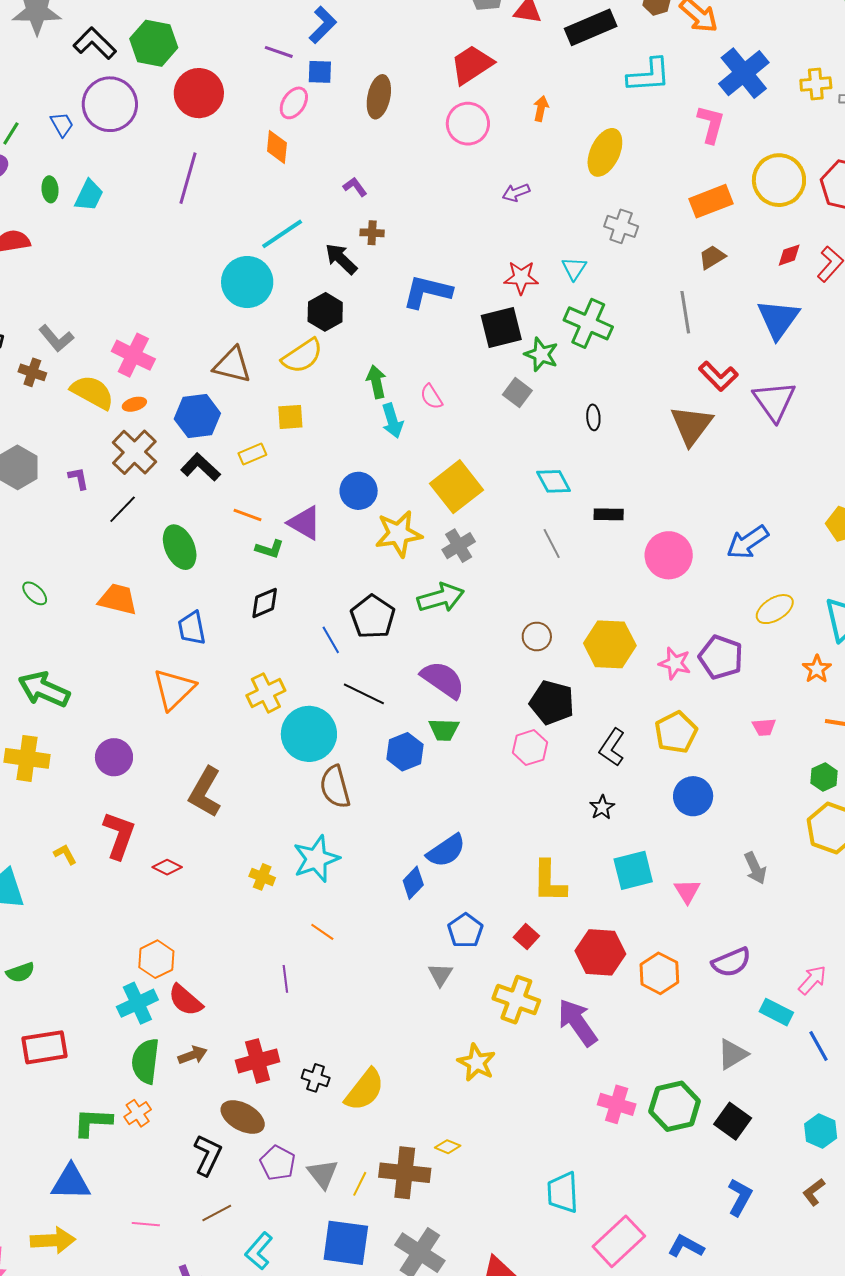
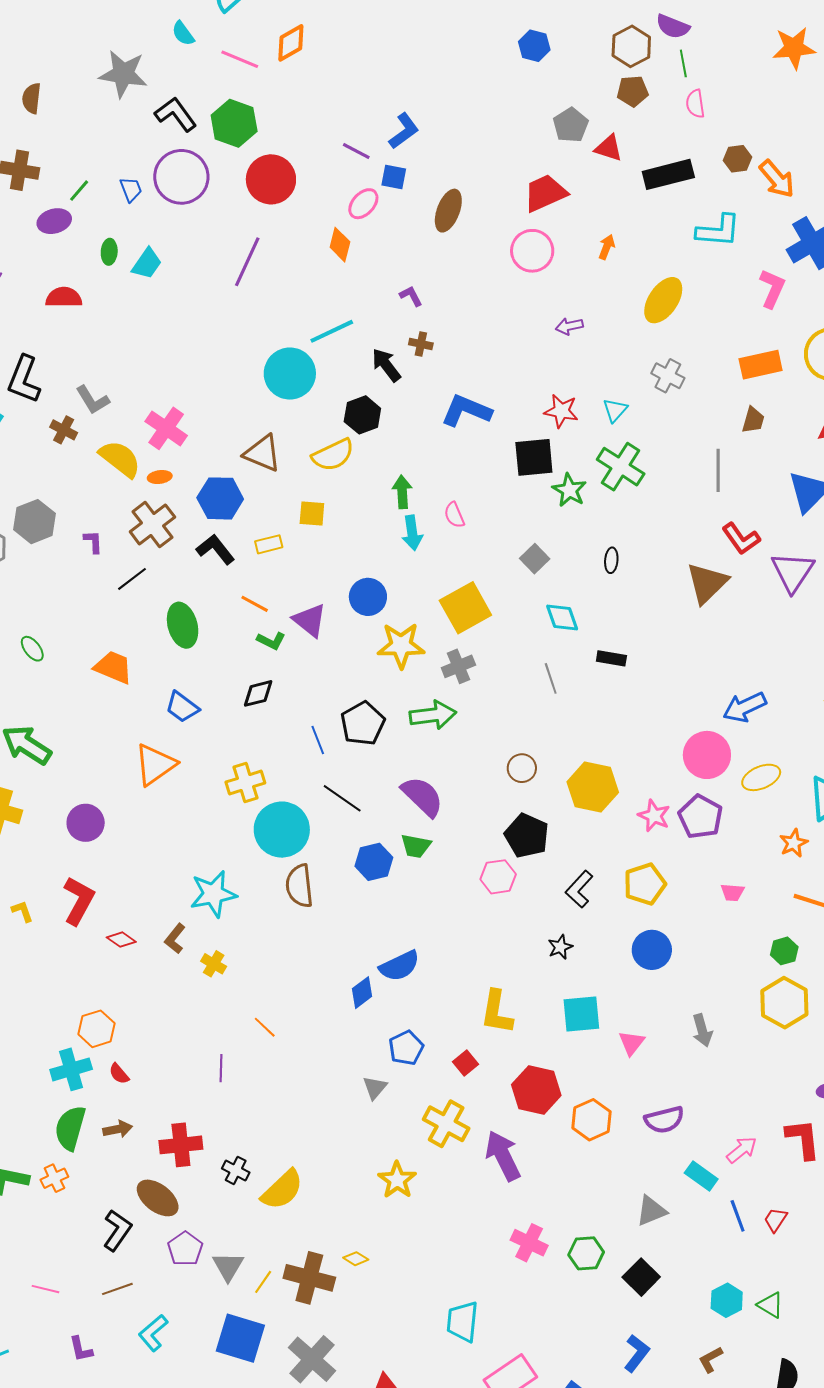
brown trapezoid: (712, 257) -> (753, 420), turned 128
gray square: (517, 393) -> (535, 559), moved
pink circle: (669, 555) -> (707, 755), moved
blue trapezoid: (192, 628) -> (182, 707), turned -51
brown L-shape: (205, 792) -> (175, 939), moved, size x0.6
cyan star: (316, 859) -> (213, 894), moved
red semicircle: (185, 1000) -> (119, 1074), size x0.6
green hexagon: (675, 1106) -> (586, 1253), size x0.7

